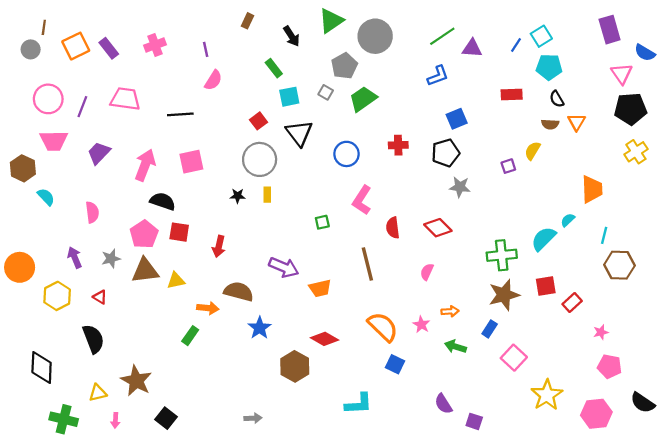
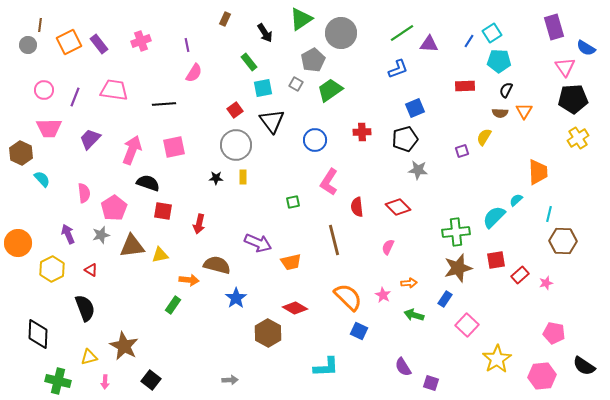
pink circle: (48, 99) -> (44, 90), size x0.7
black semicircle: (557, 99) -> (506, 90), turned 56
pink pentagon: (144, 234) -> (114, 208), moved
pink star: (601, 332) -> (546, 283), moved

